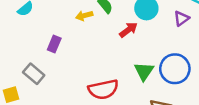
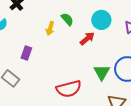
yellow arrow: (84, 16) -> (50, 28), turned -56

